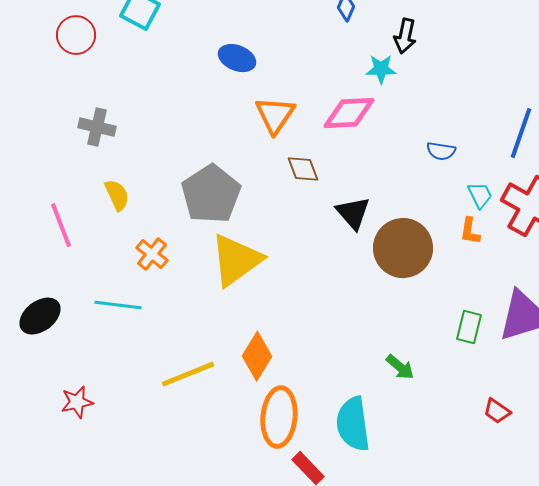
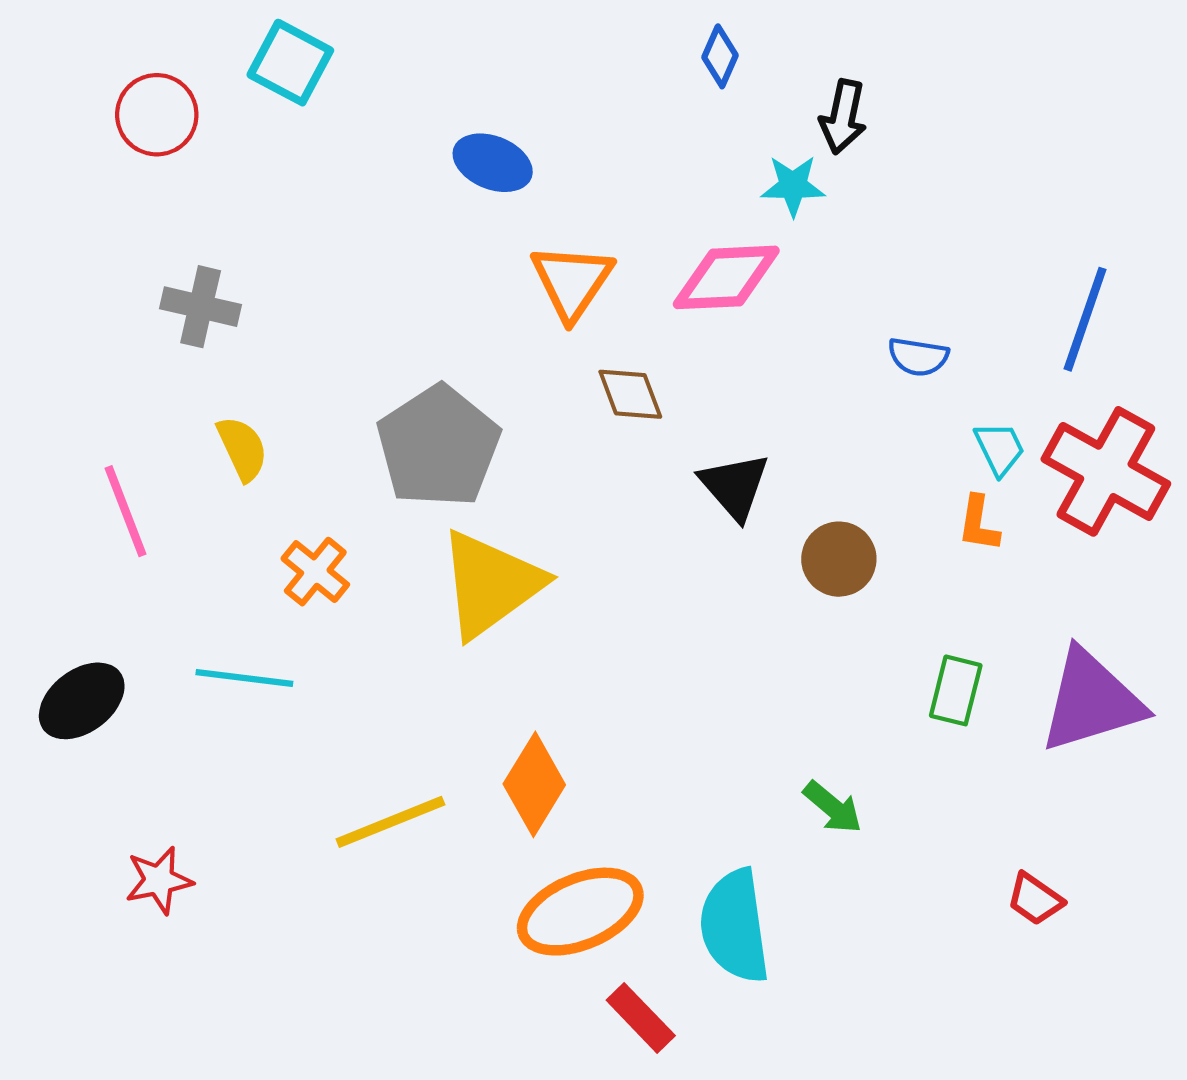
brown circle: (403, 248) -> (839, 559), size x0.6
green rectangle: (469, 327) -> (956, 690), moved
orange ellipse: (279, 417) -> (580, 912), turned 62

